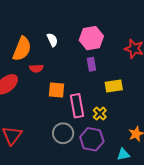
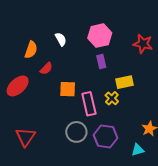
orange semicircle: (22, 49) -> (31, 50), size x0.7
red semicircle: (36, 68) -> (46, 68), turned -40
yellow cross: (100, 114) -> (112, 98), moved

